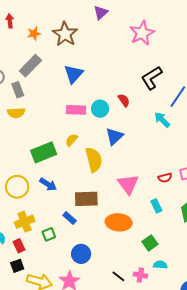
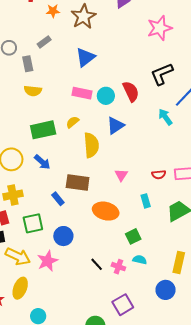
gray rectangle: (30, 66) -> (44, 42), size x0.6
red semicircle: (124, 100) -> (131, 91), size x1.5
yellow semicircle: (16, 113) -> (33, 91), moved
pink triangle: (128, 184) -> (121, 175), size x0.6
green square: (49, 234) -> (33, 223), moved, size x1.5

